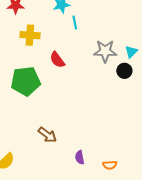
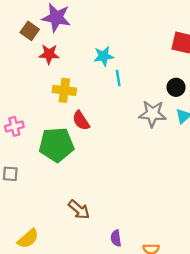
red semicircle: (57, 60) -> (81, 121), moved
black circle: (124, 71) -> (176, 87), moved

